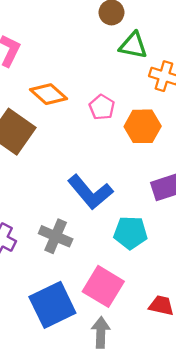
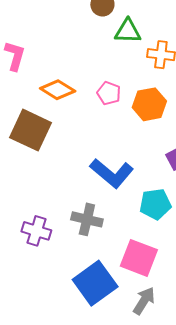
gray arrow: (101, 332) -> (144, 301), turned 40

